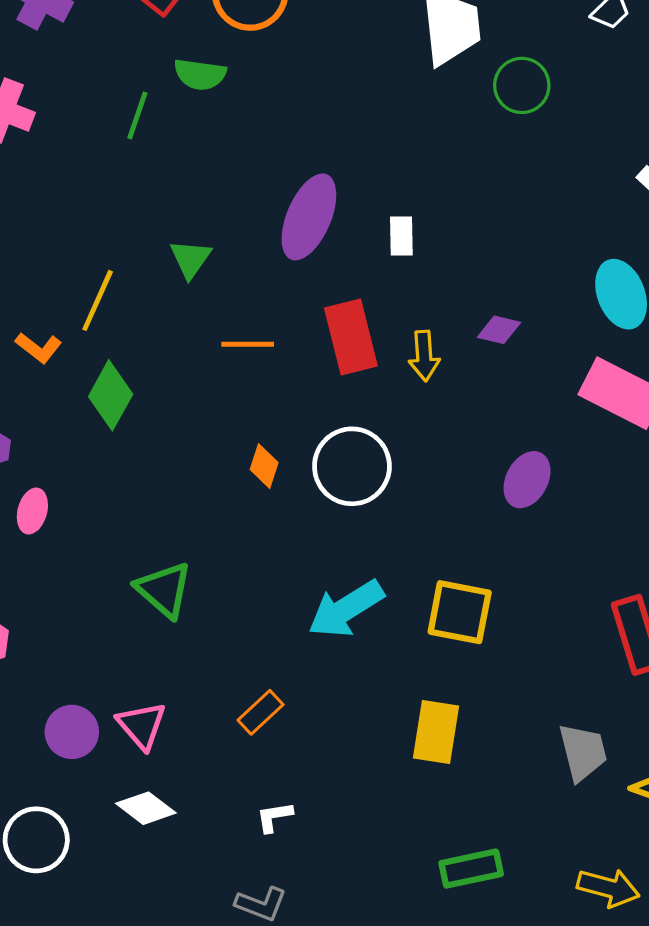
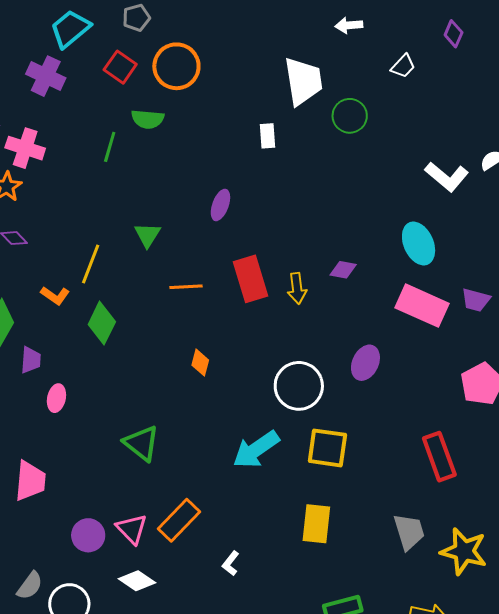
purple ellipse: (309, 217) -> (220, 205), size x0.6
white rectangle: (401, 236) -> (267, 136), moved
white circle: (352, 466) -> (299, 386), moved
orange rectangle: (261, 712) -> (179, 520), moved, size x1.5
white L-shape: (274, 817) -> (231, 563), moved, turned -40

